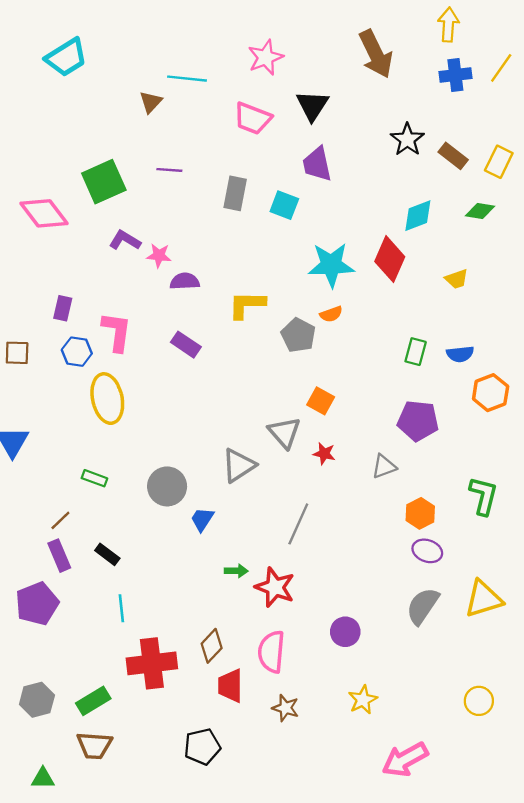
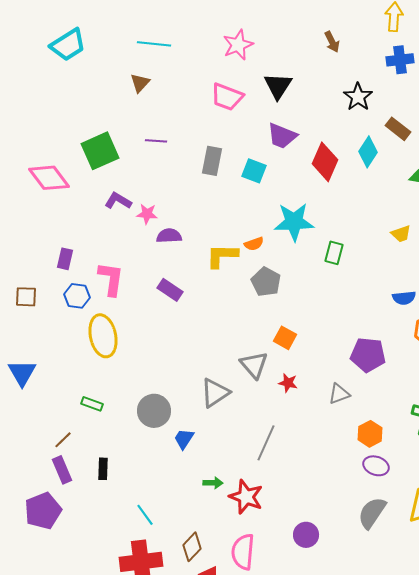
brown arrow: (376, 54) -> (332, 42), size x0.5
cyan line: (187, 79) -> (154, 44), moved
black star: (407, 139) -> (358, 97), moved
purple trapezoid: (317, 164) -> (282, 136), turned -56
cyan diamond: (418, 216) -> (368, 152), moved, turned -36
red diamond: (390, 259) -> (325, 162), moved
orange semicircle: (331, 314) -> (254, 244), moved
green rectangle: (416, 352) -> (334, 253), moved
black rectangle: (107, 554) -> (103, 469), turned 55
cyan line: (121, 608) -> (145, 515), moved, turned -30

